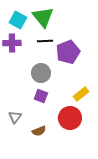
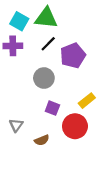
green triangle: (43, 17) -> (46, 18), turned -45
black line: (45, 41) -> (48, 44), turned -42
purple square: (41, 96) -> (52, 108), moved

